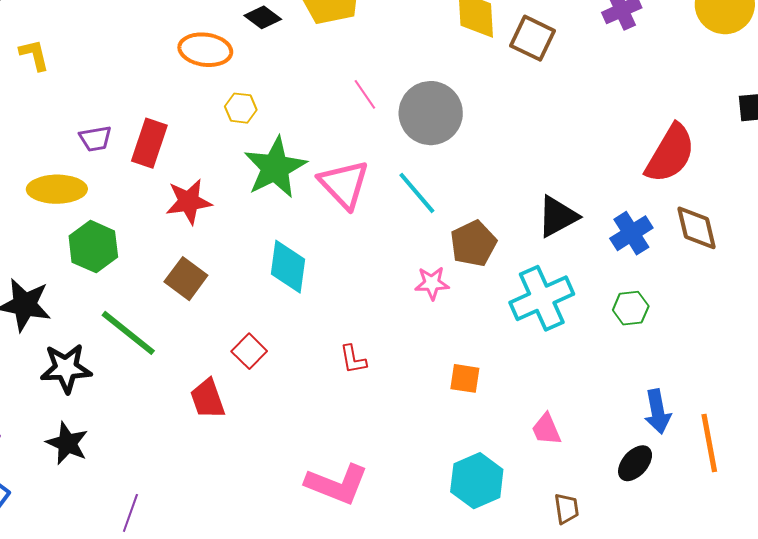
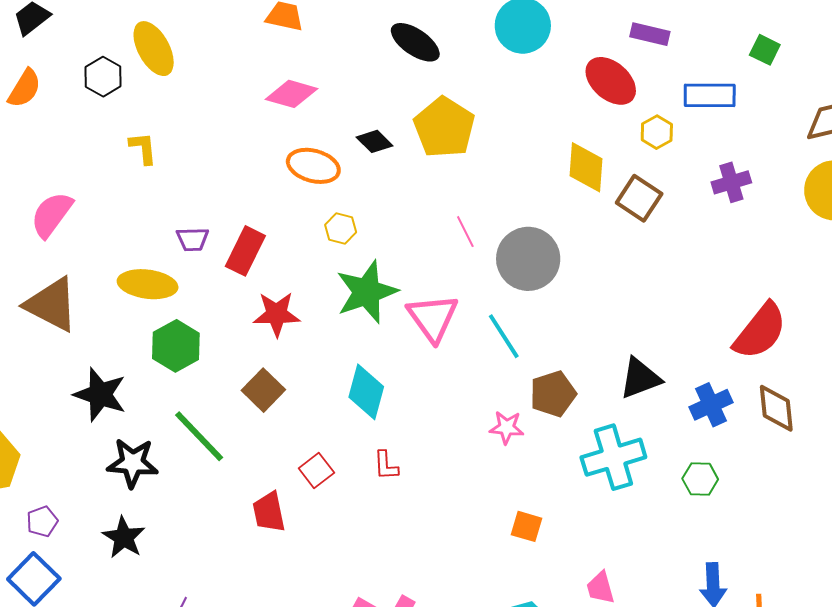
red L-shape: (353, 359) -> (386, 465), moved

